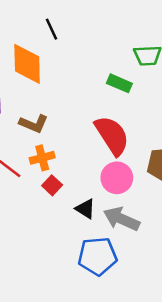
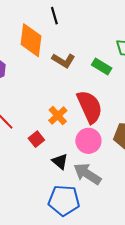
brown L-shape: (34, 124) -> (63, 60), moved
orange cross: (42, 158) -> (58, 116), moved, turned -36

